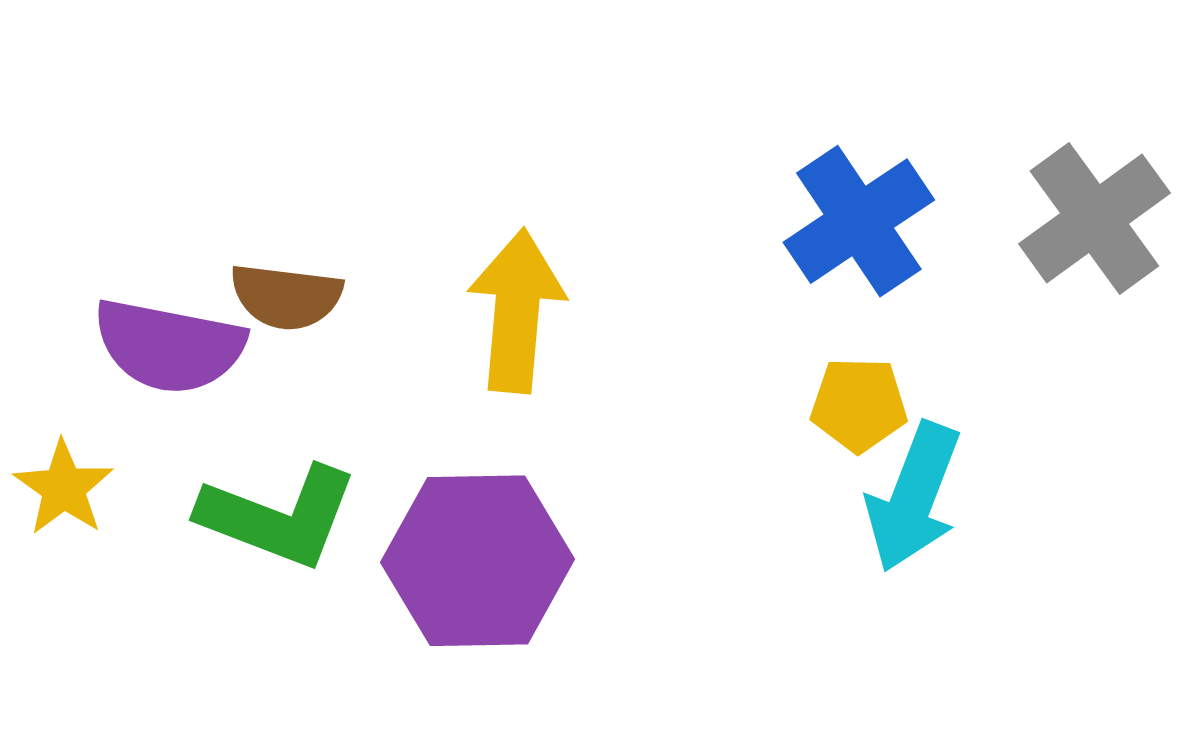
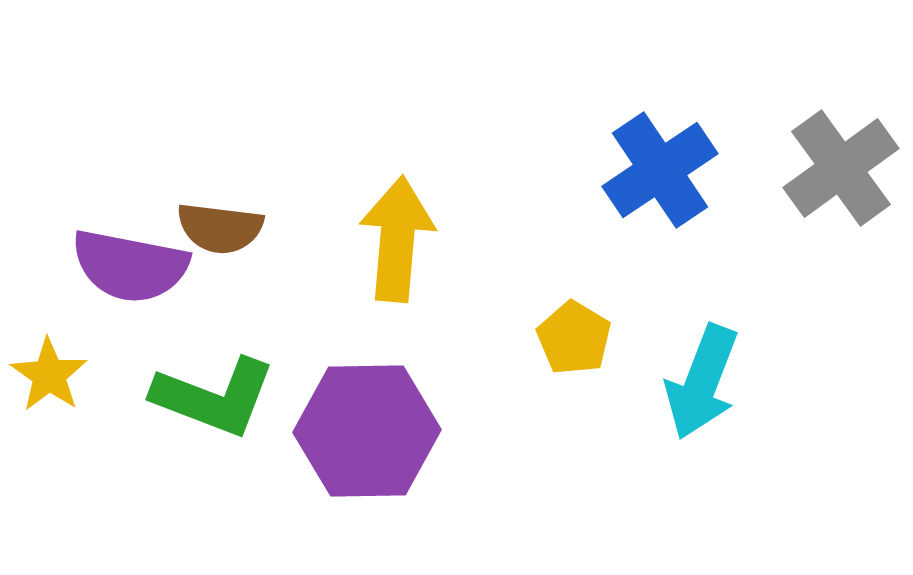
yellow pentagon: (859, 405) -> (574, 338), moved, turned 30

